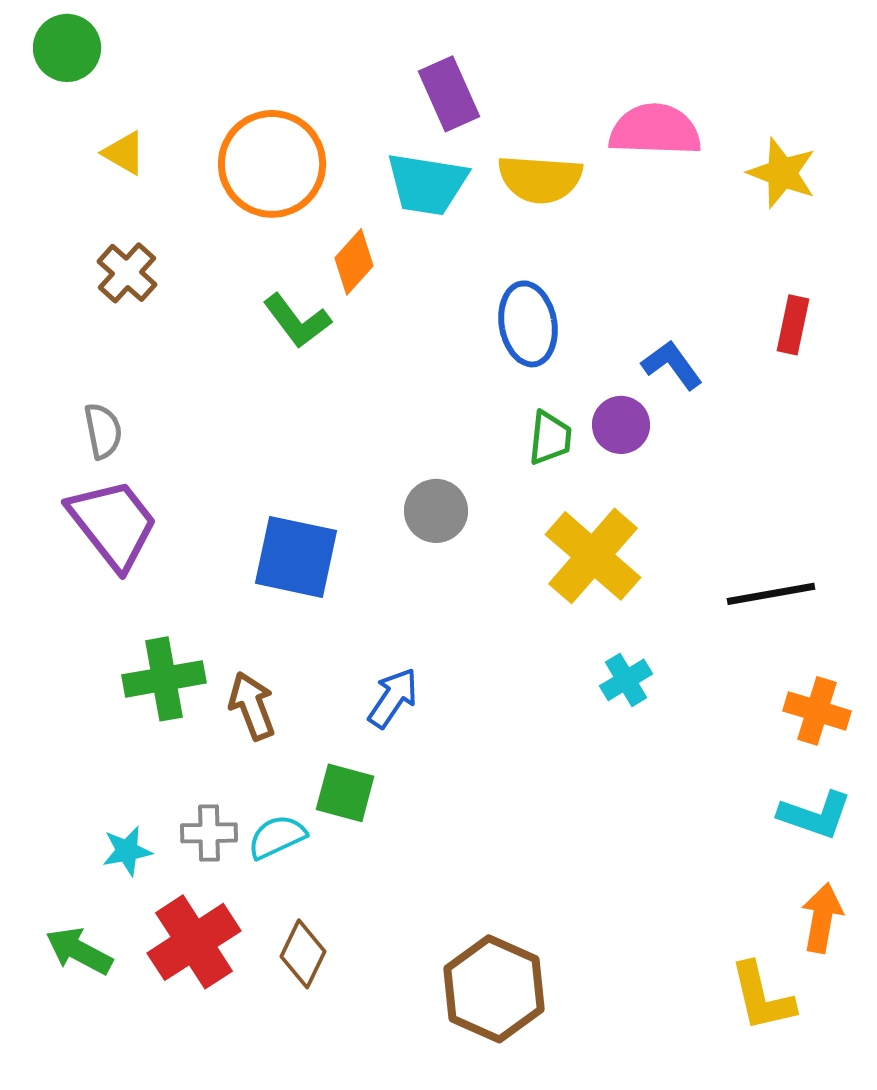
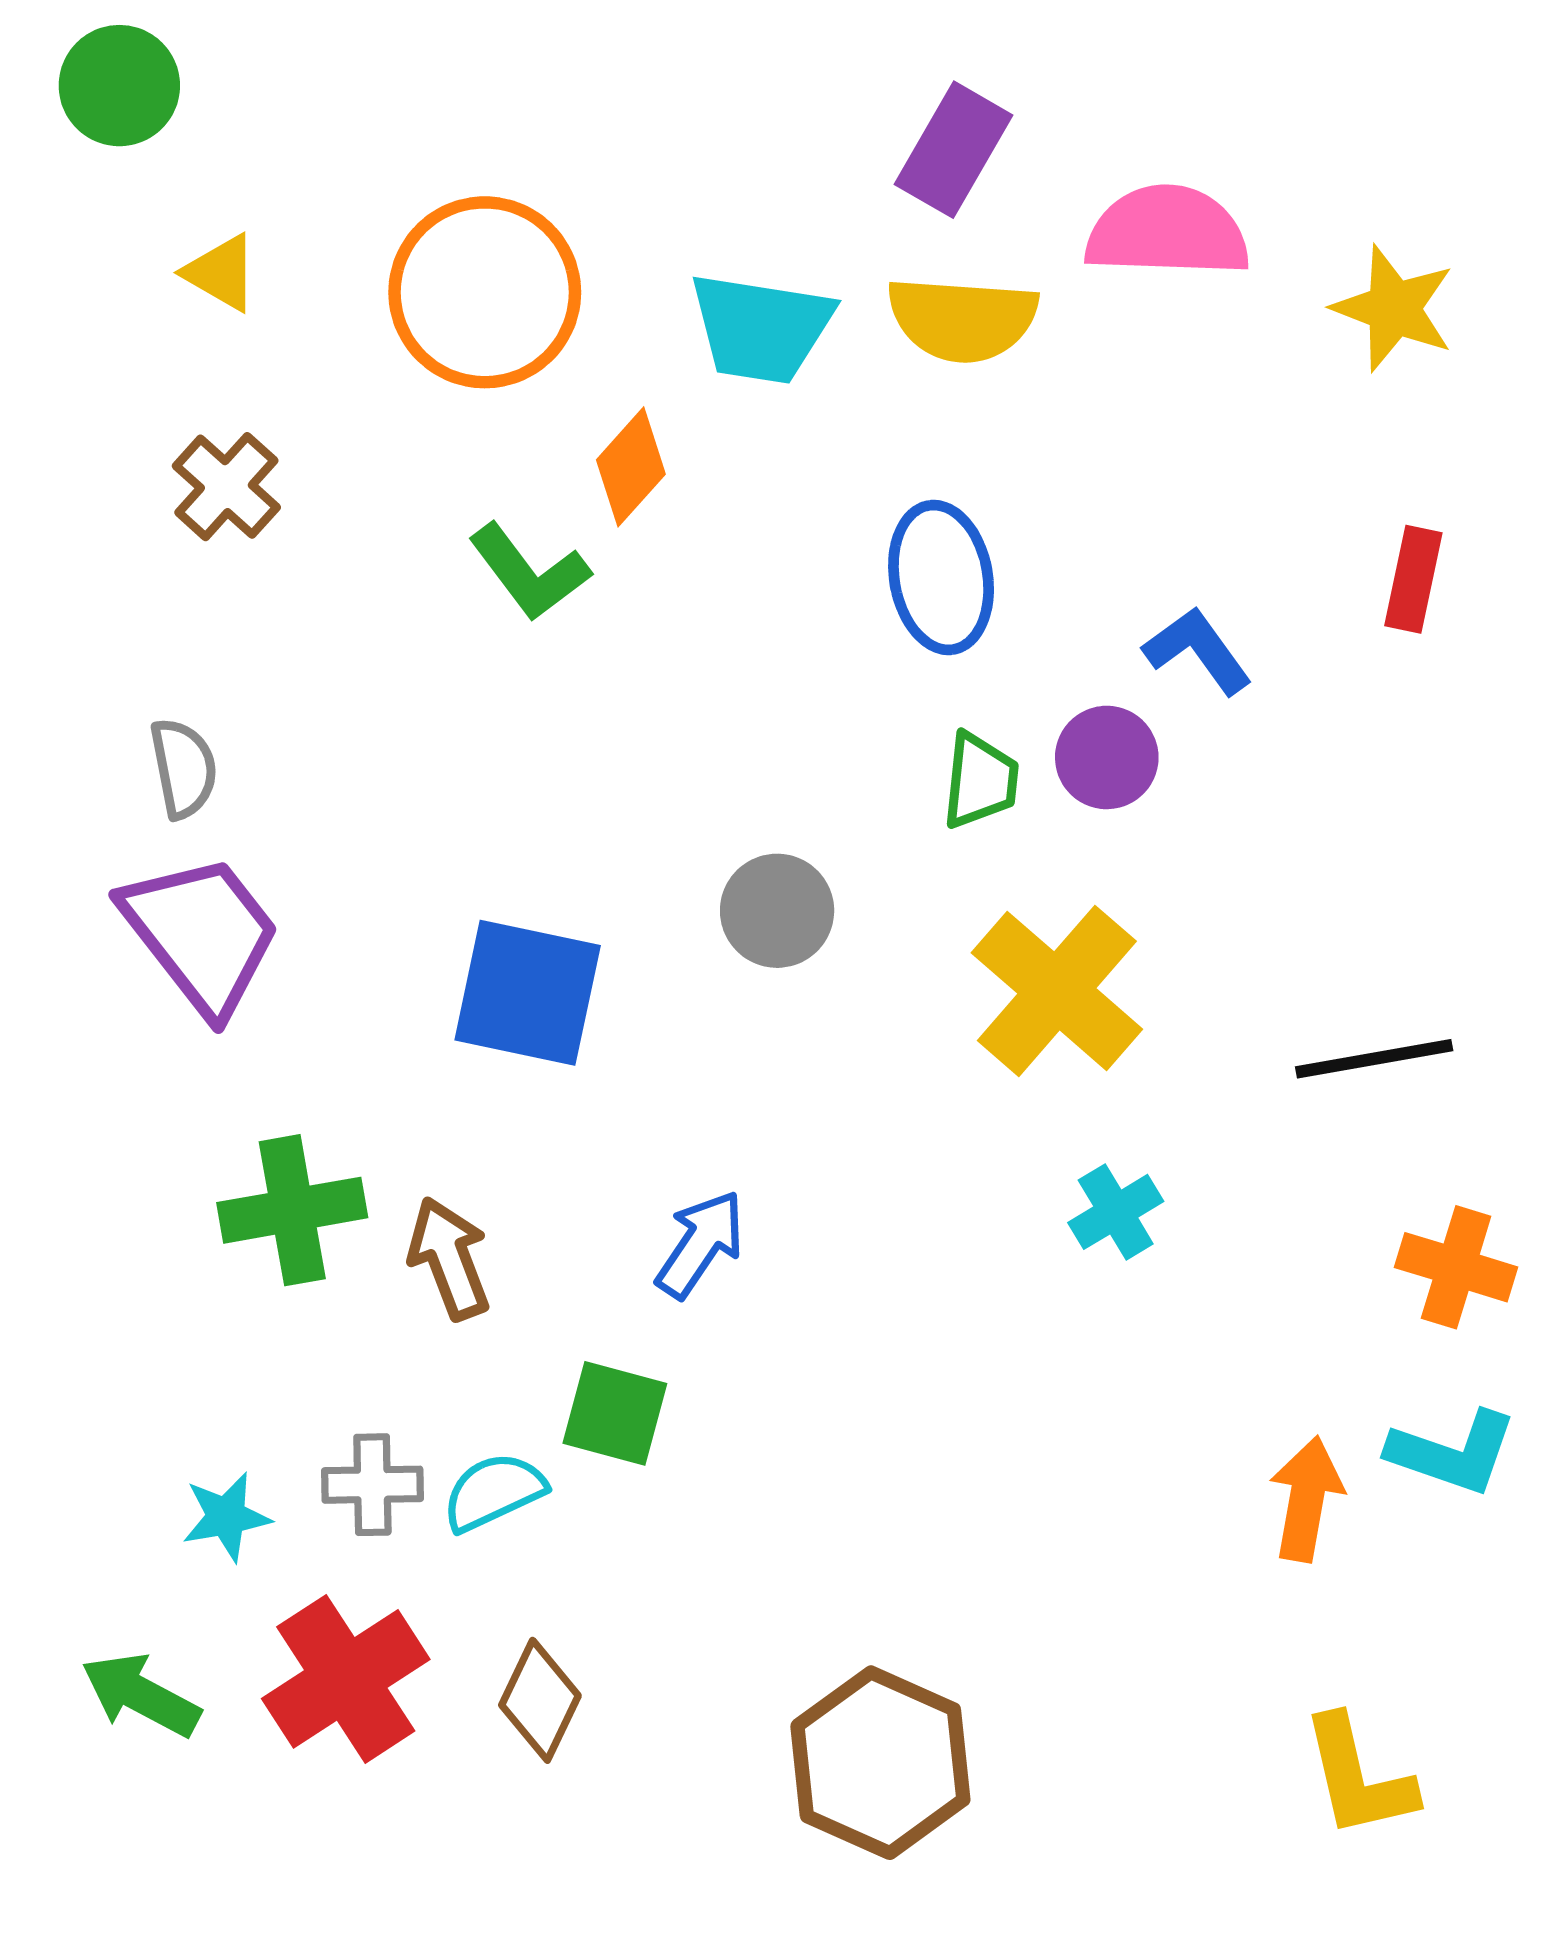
purple rectangle: (449, 94) -> (953, 150), moved, turned 54
orange arrow: (822, 918) -> (1306, 1499), moved

